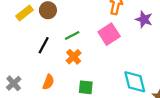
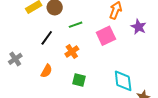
green line: (72, 36) -> (76, 25), moved
gray cross: (14, 83) -> (15, 59), moved

